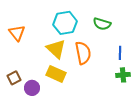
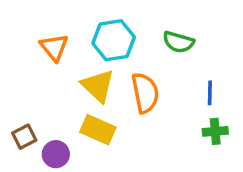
orange triangle: (17, 33) -> (54, 47), moved

